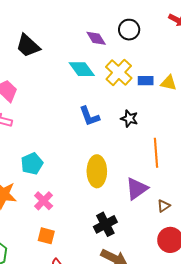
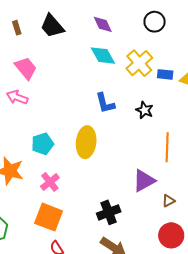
purple diamond: (96, 38) -> (103, 24), moved
yellow ellipse: (97, 171) -> (86, 142), moved
orange square: (46, 236) -> (49, 217), size x1.6

